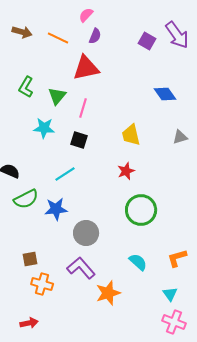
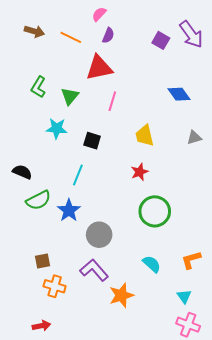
pink line: (83, 108) -> (112, 101), moved
cyan line: (65, 174) -> (78, 175), turned -35
blue star: (56, 209) -> (69, 210), turned -30

